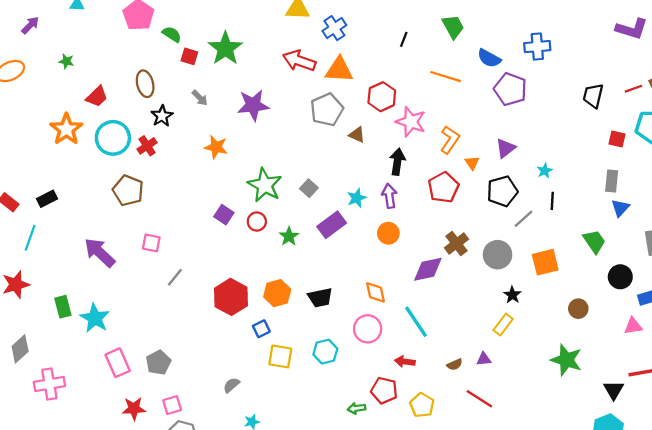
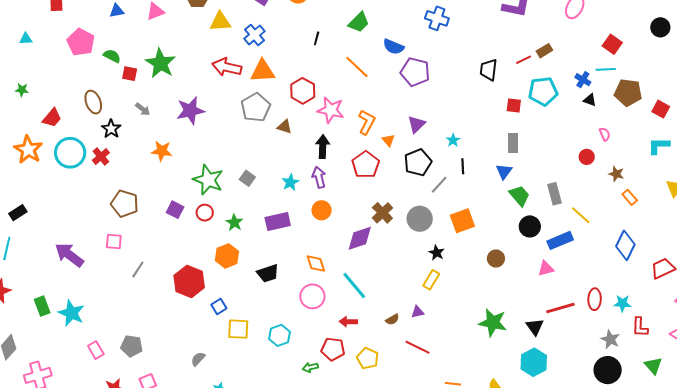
green trapezoid: (453, 27) -> (359, 22), turned 80
blue cross: (537, 47) -> (437, 18), moved, turned 30
orange line: (446, 77) -> (357, 67), turned 32
brown pentagon: (128, 191) -> (125, 204), moved
blue triangle: (620, 208) -> (504, 172), moved
purple rectangle: (332, 225) -> (278, 222), moved, turned 30
green trapezoid: (594, 241) -> (519, 196), moved
orange hexagon: (277, 293) -> (227, 256), moved
cyan hexagon: (325, 352) -> (280, 335), moved
green star: (566, 360) -> (493, 323), moved
pink rectangle: (118, 363) -> (96, 350), size x0.7
gray pentagon: (158, 363) -> (132, 346), turned -30

